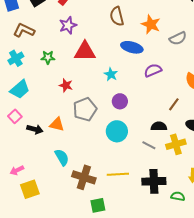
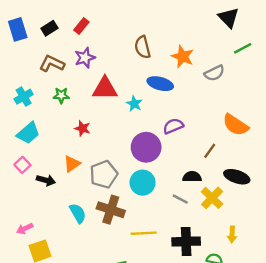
brown L-shape: (24, 30) -> (52, 64), moved
purple semicircle: (153, 70) -> (173, 126), moved
cyan star: (111, 74) -> (134, 104), moved
purple circle: (120, 101) -> (146, 147), size x1.6
gray pentagon: (85, 109) -> (104, 174), moved
orange triangle: (57, 124) -> (72, 164), moved, turned -49
yellow cross: (176, 144) -> (212, 198), turned -30
brown cross: (84, 177) -> (111, 210), moved

